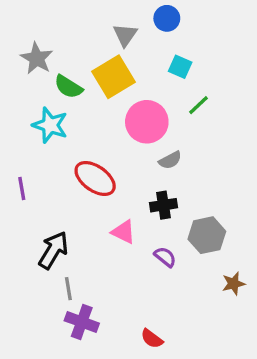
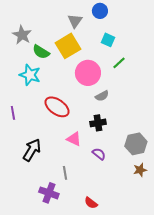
gray hexagon: (207, 235) -> (136, 144), moved
gray line: (68, 289) -> (65, 173), moved

